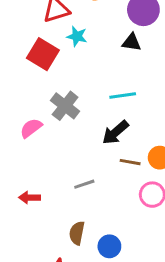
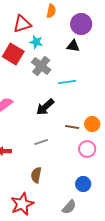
gray cross: (65, 106) -> (41, 66), moved
black arrow: (115, 132) -> (45, 107), moved
blue circle: (109, 246) -> (83, 184), moved

